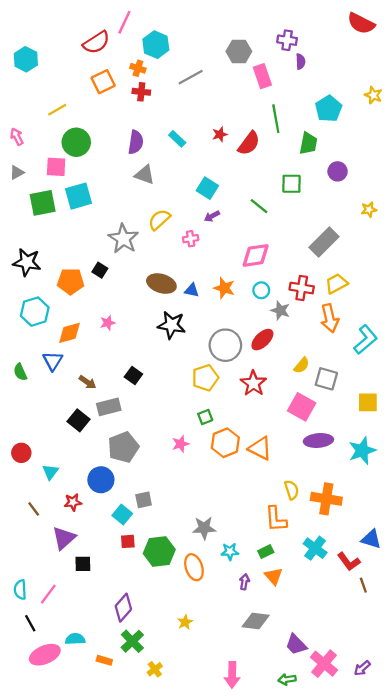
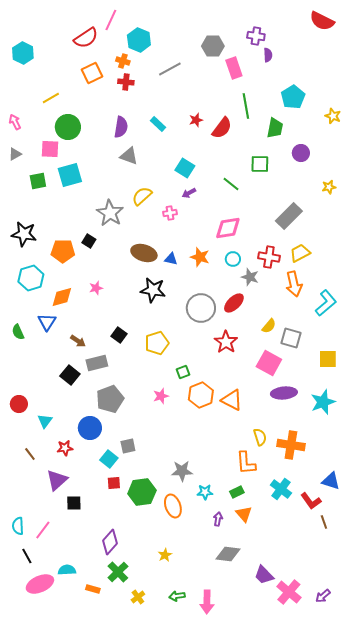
yellow star: (373, 95) -> (333, 116), moved
green square: (43, 203) -> (38, 181), size x0.7
yellow pentagon: (205, 378) -> (157, 343), moved
green arrow: (287, 679) -> (177, 596), moved

